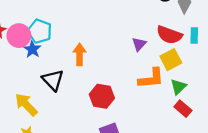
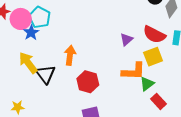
orange arrow: (80, 54) -> (70, 55), moved
black triangle: (53, 80) -> (46, 74), moved
green triangle: (178, 87) -> (147, 84), moved
yellow arrow: (26, 105) -> (28, 63), moved

